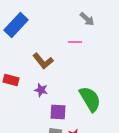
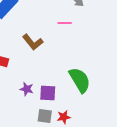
purple star: (41, 90) -> (27, 89), moved

